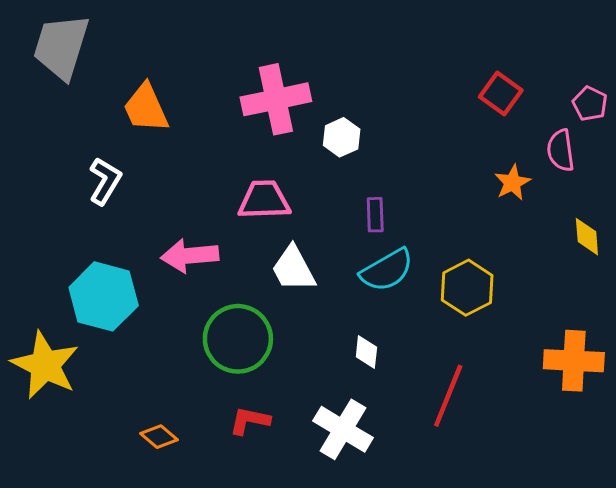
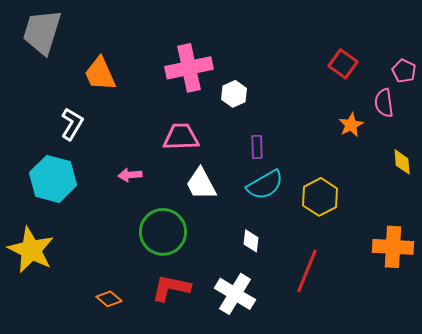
pink arrow: (190, 256) -> (130, 175), size x0.6
cyan hexagon: (104, 296) -> (53, 179), moved
red L-shape: (250, 421) -> (171, 288), size x1.4

